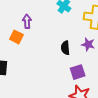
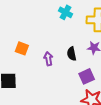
purple arrow: (27, 21) -> (48, 59), moved

